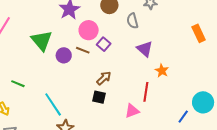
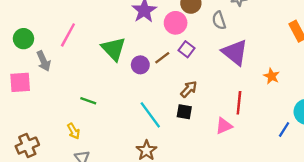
pink circle: (89, 30) -> (176, 23), moved
purple triangle: (145, 49) -> (235, 52), size x1.4
brown line: (83, 50) -> (162, 58), turned -56
orange star: (162, 71) -> (272, 76), moved
cyan line: (53, 104) -> (150, 115), moved

